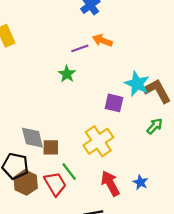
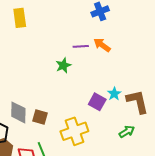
cyan star: (137, 84) -> (114, 94), moved, size x0.6
brown square: (51, 147) -> (40, 117), moved

